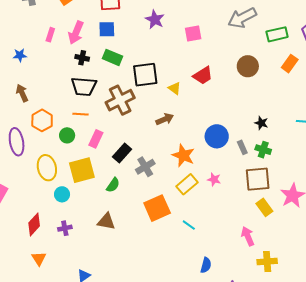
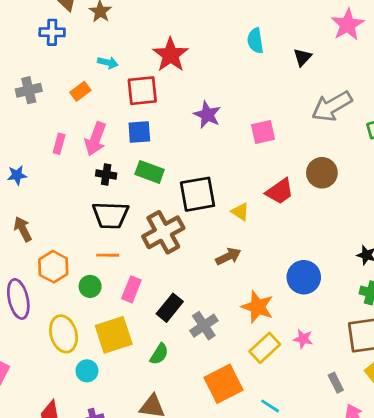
brown circle: (248, 66) -> (322, 173), moved
gray rectangle: (242, 147) -> (336, 383), moved

